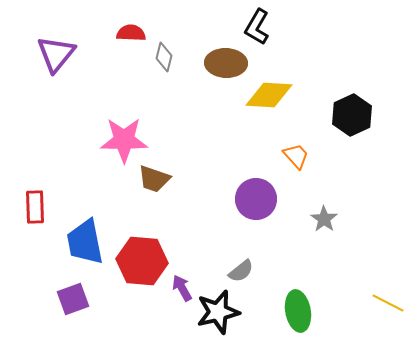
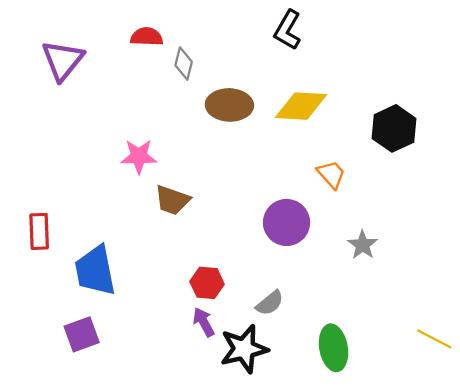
brown ellipse: (226, 63) -> (229, 105), moved
pink star: (124, 140) -> (139, 156), size x0.7
red hexagon: (142, 261) -> (207, 283), moved, size x0.6

